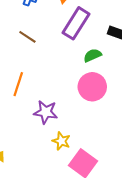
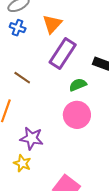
brown line: (27, 37) -> (22, 78), moved
yellow star: (61, 141) -> (22, 163), moved

